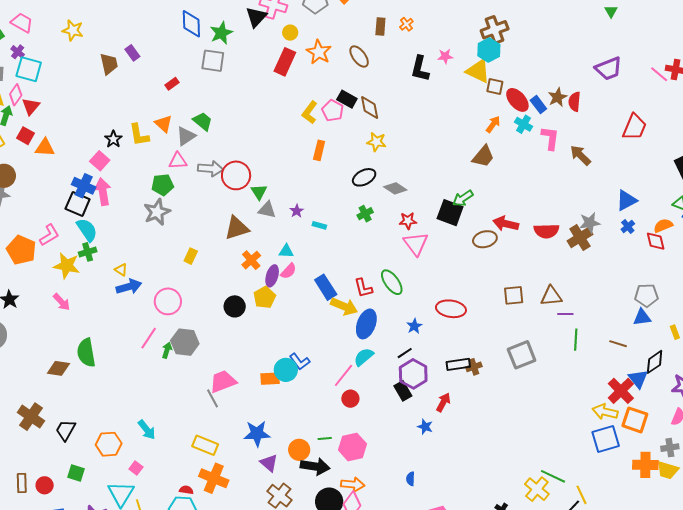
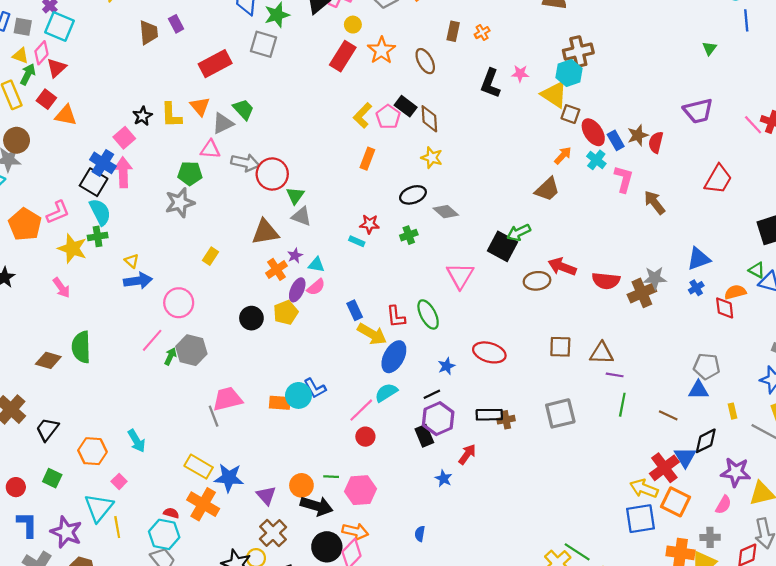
red rectangle: (172, 84) -> (215, 64), size x2.0
purple star: (297, 211) -> (295, 256), moved
red star: (408, 221) -> (369, 224), moved
blue rectangle: (326, 287) -> (355, 310), size x0.7
blue star: (257, 434) -> (229, 478), moved

